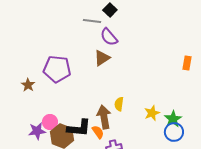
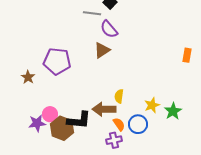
brown arrow: (104, 117) -> (104, 109), turned -80
orange semicircle: (98, 132) -> (119, 124), moved
blue circle: (174, 132) -> (138, 124), moved

